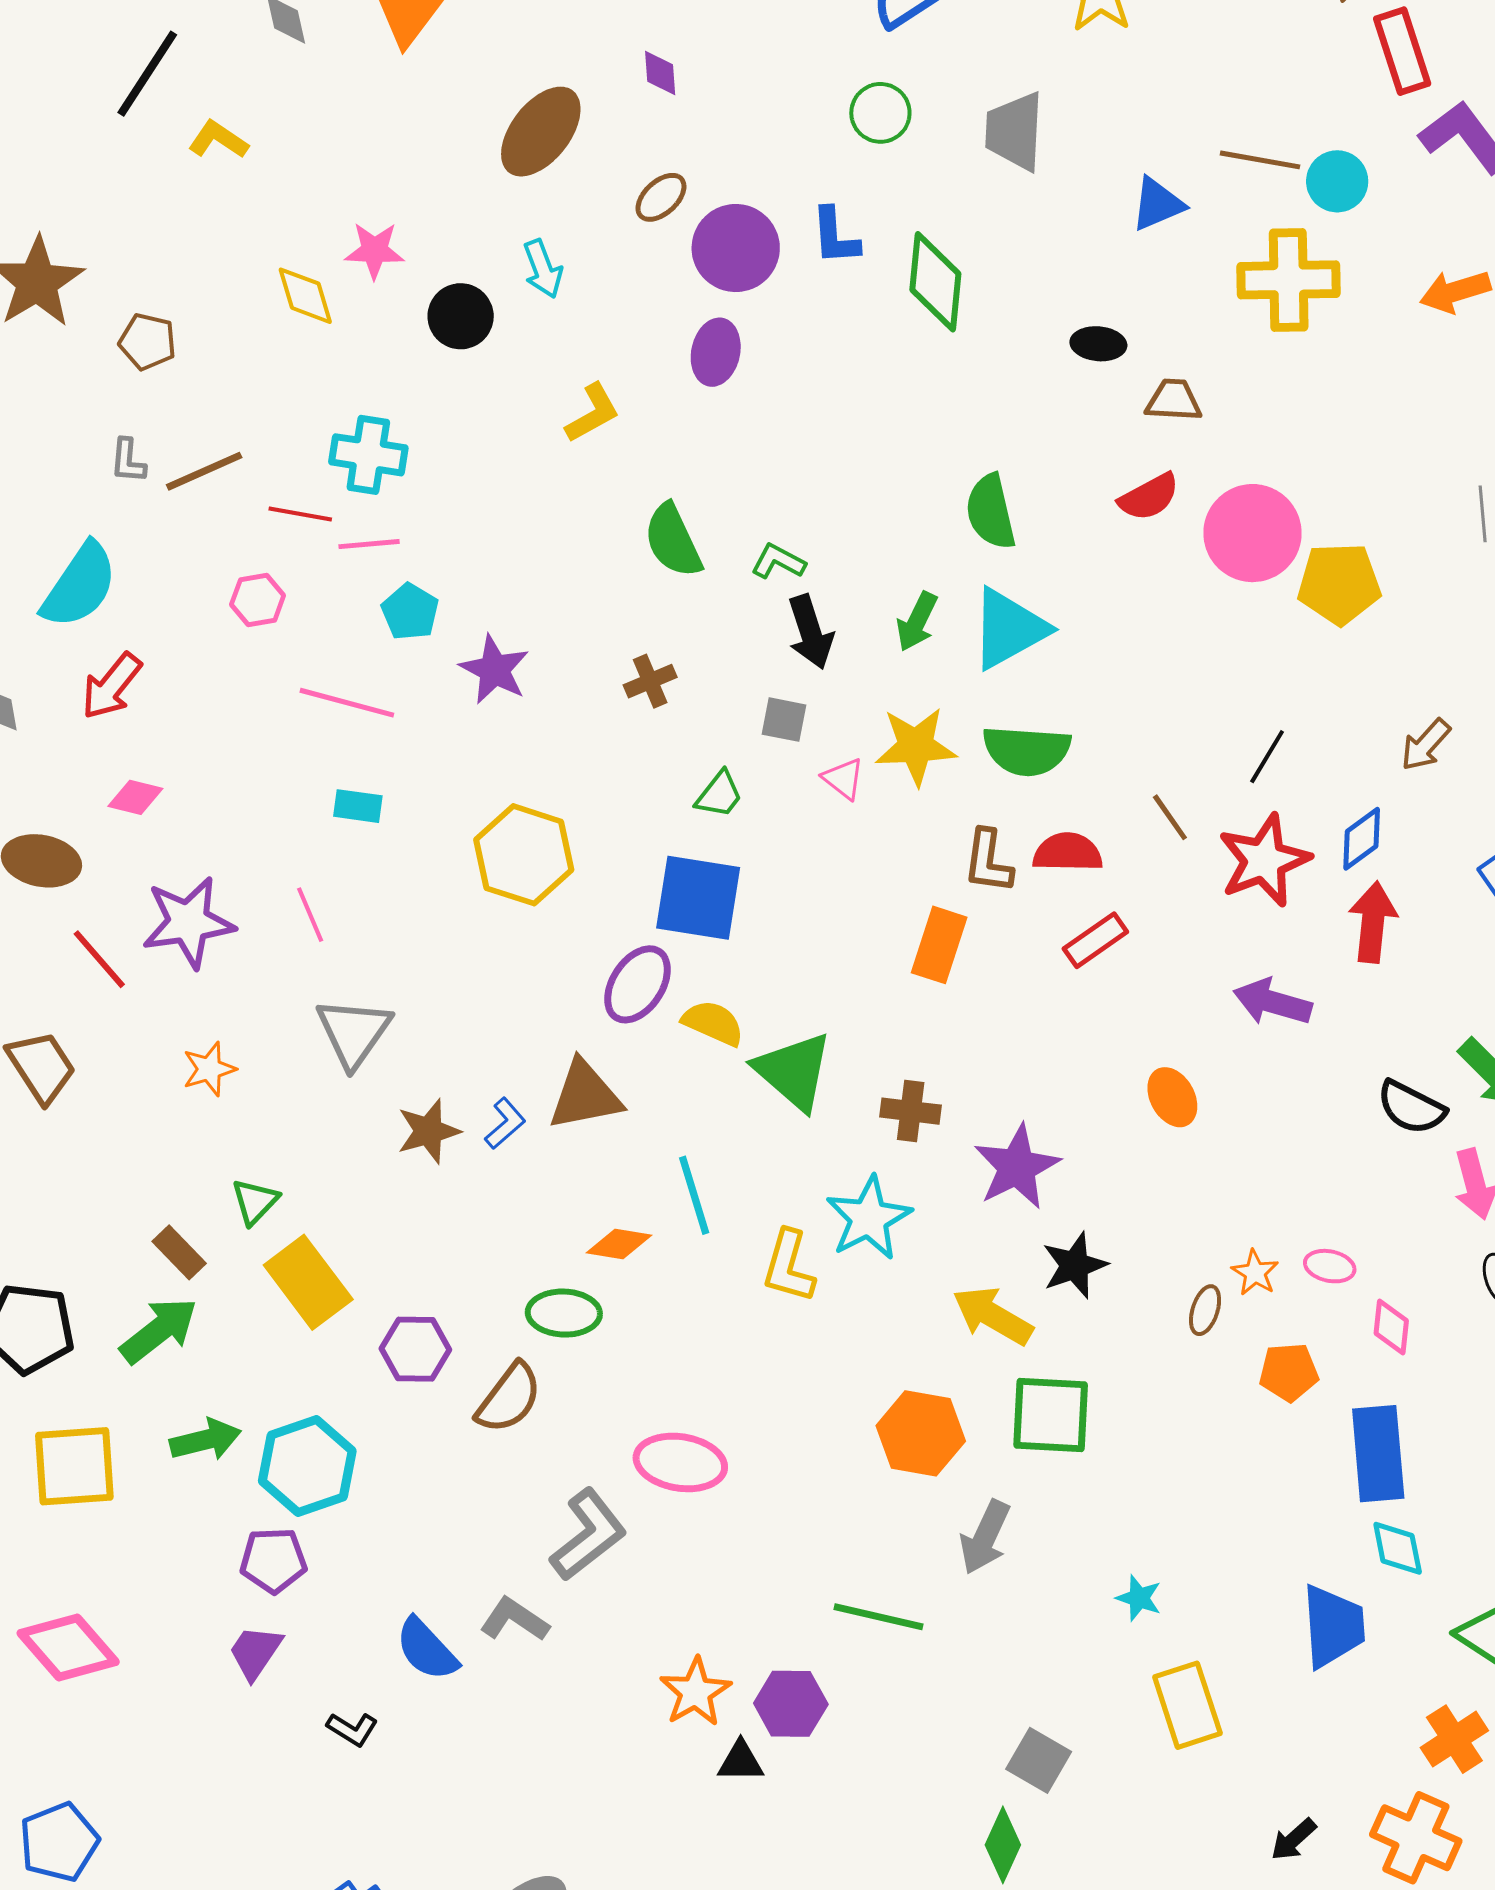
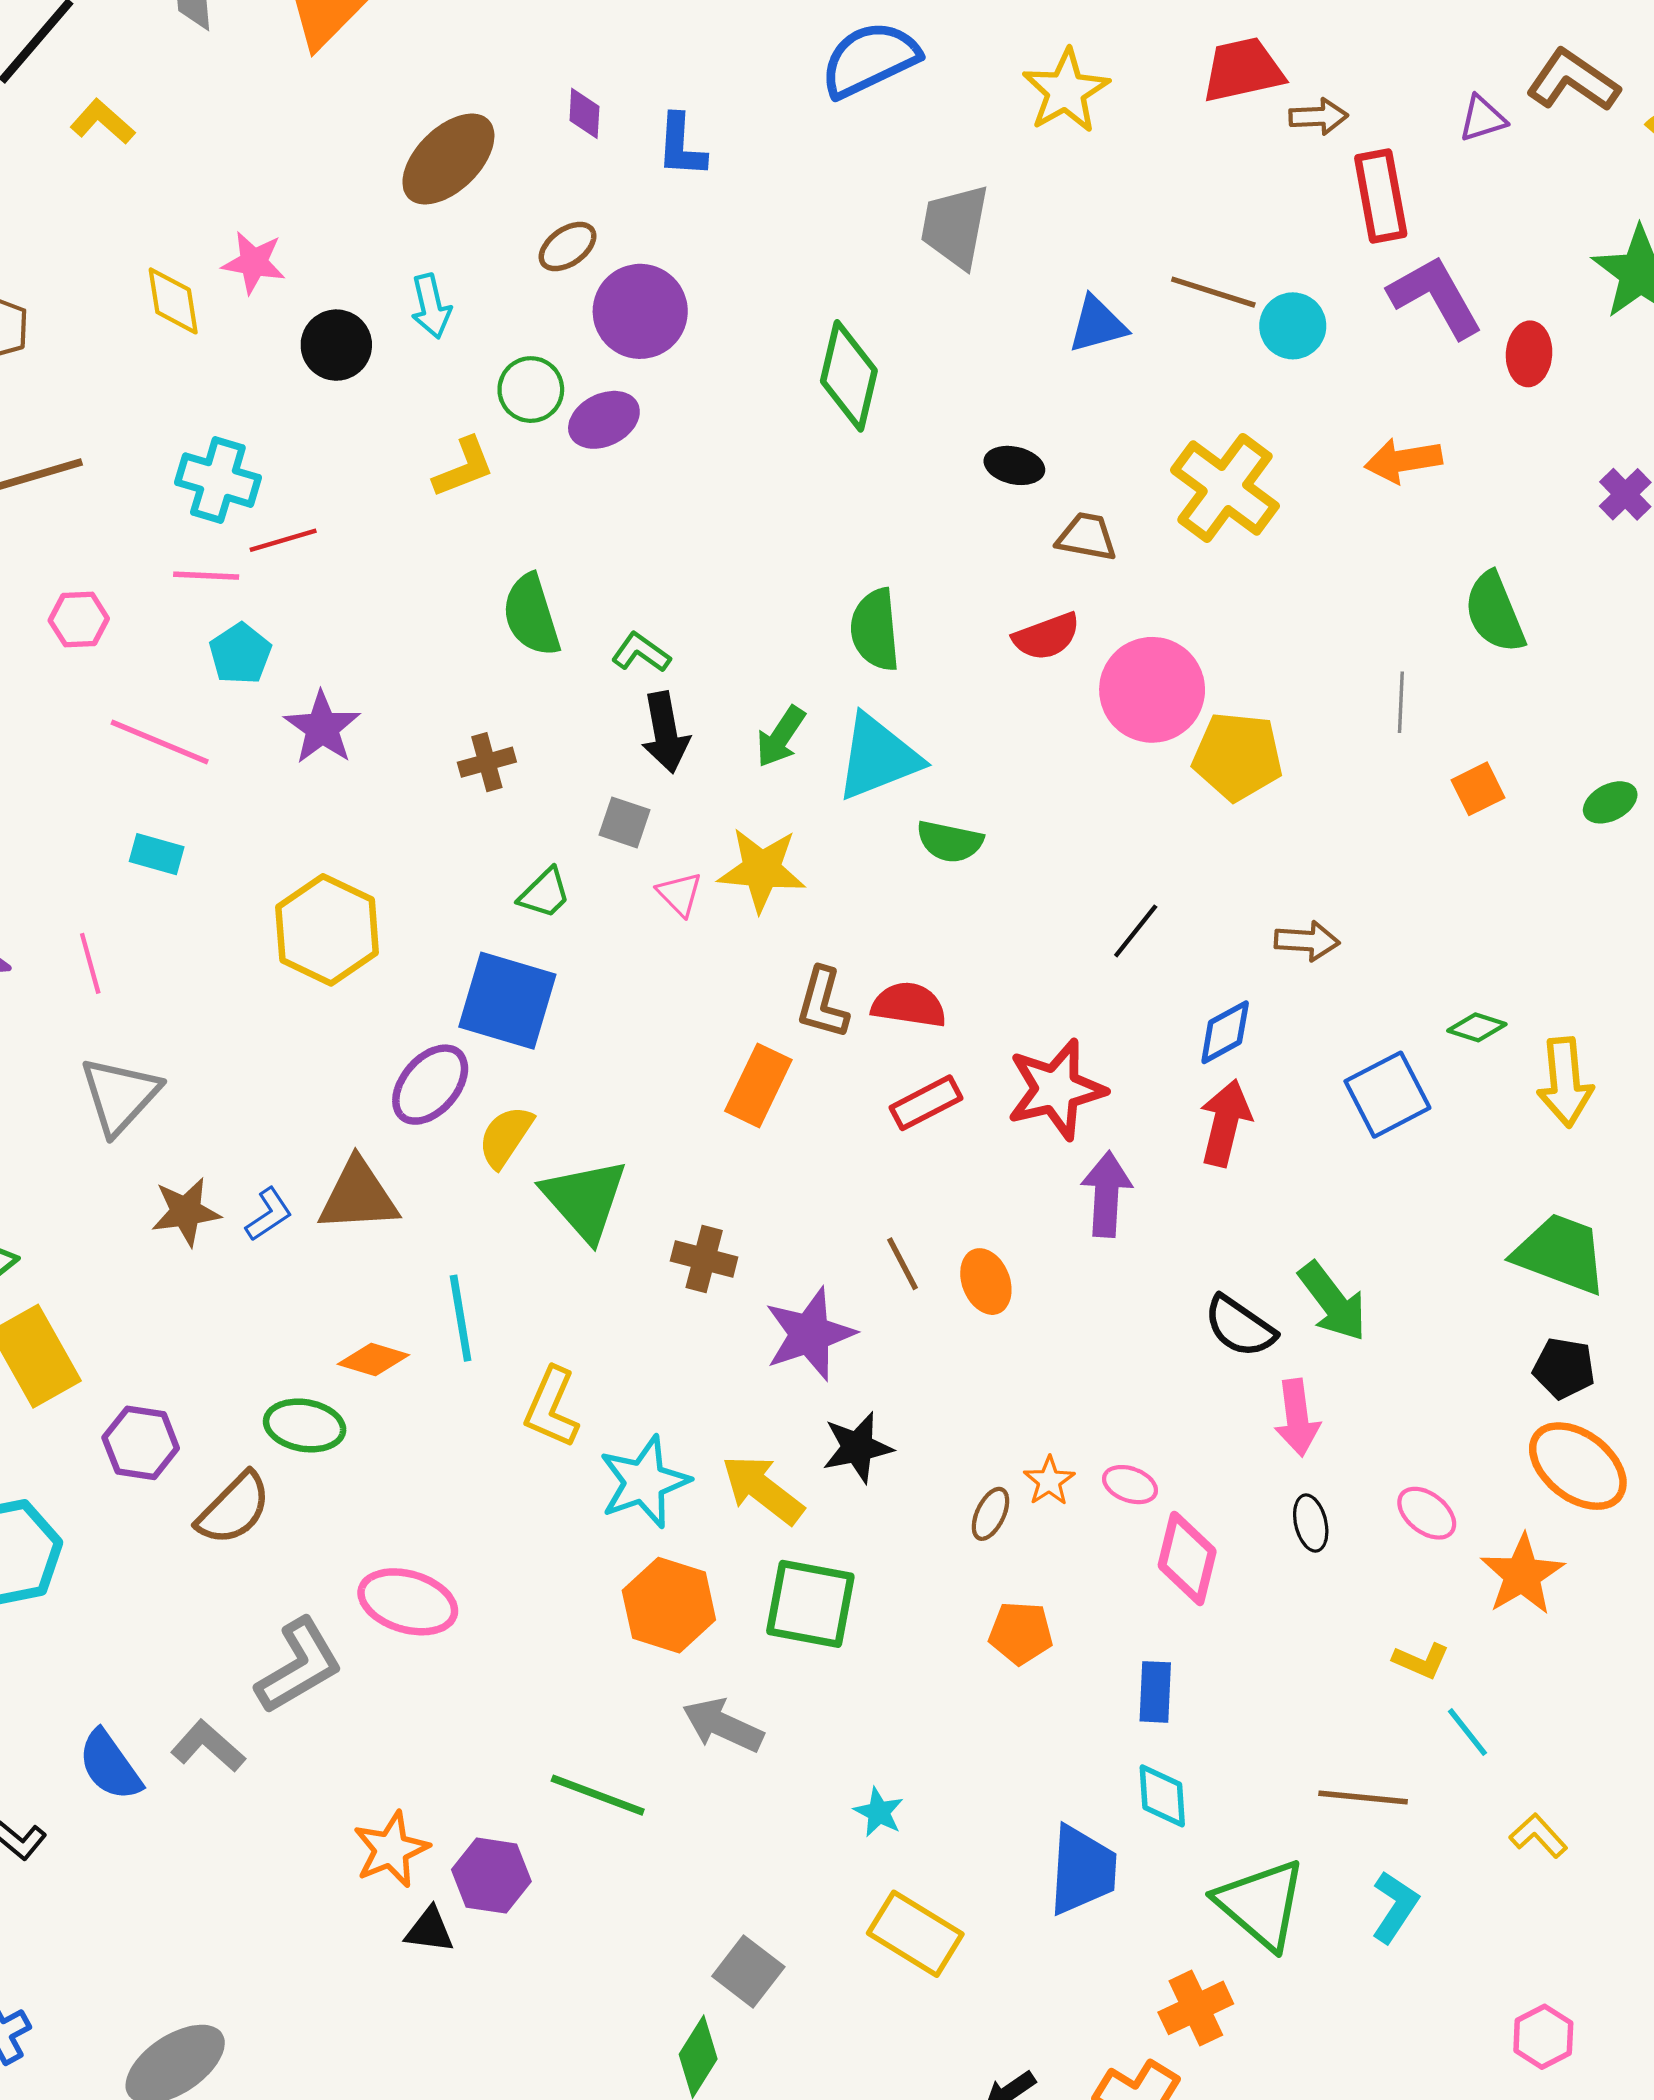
green circle: (880, 113) -> (531, 390), moved
blue L-shape: (835, 236) -> (681, 146), moved
yellow cross: (1289, 280) -> (1225, 488), moved, turned 30
purple ellipse: (716, 352) -> (604, 420), turned 44
red line: (300, 514) -> (283, 540), moved, turned -34
brown arrow: (1426, 745) -> (1307, 941), turned -136
green semicircle: (1027, 751) -> (950, 842), moved, size x0.7
brown line: (1170, 817) -> (903, 1264), moved
red star: (1264, 860) -> (1056, 1089), moved
purple arrow: (1272, 1002) -> (1106, 1194), turned 70
yellow semicircle: (713, 1023) -> (506, 1137), turned -88
cyan star: (869, 1218) -> (644, 1482), moved
pink diamond: (1391, 1327) -> (1187, 1558), size x1.5
orange pentagon: (1289, 1372) -> (1021, 1633), moved
blue rectangle: (1378, 1454) -> (1155, 1692), size x0.6
gray arrow: (985, 1537) -> (723, 1725), turned 82
yellow rectangle: (1187, 1705) -> (915, 1934), turned -48

